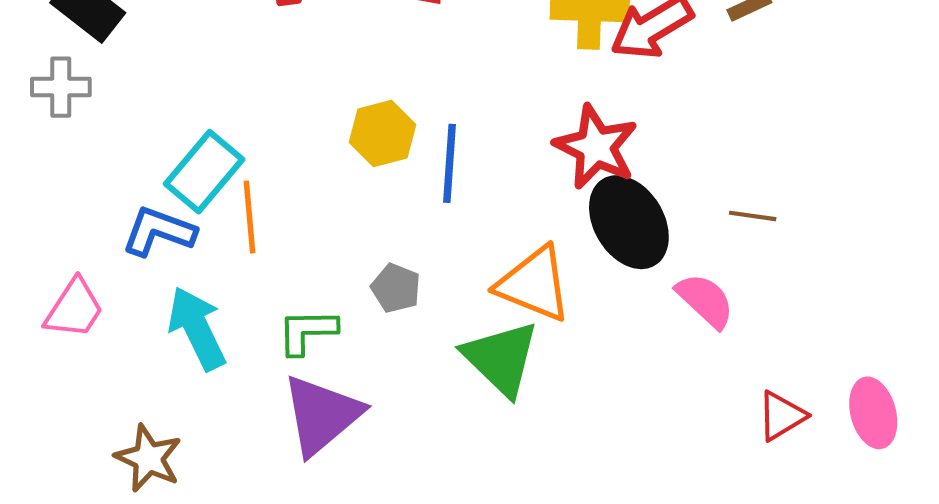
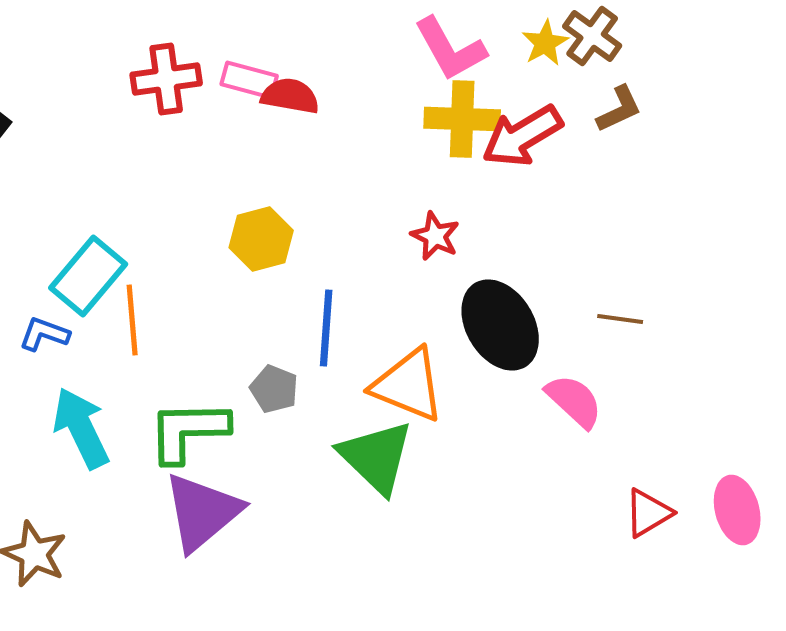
red star: (596, 147) -> (435, 236), moved, size x0.6
blue line: (450, 163) -> (326, 328), moved
blue L-shape: (159, 231) -> (44, 334), size x0.7
green L-shape: (307, 331) -> (188, 431), size x1.4

